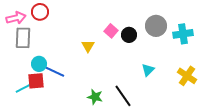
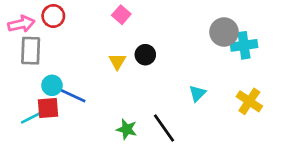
gray circle: (156, 26) -> (224, 32), moved
pink square: (111, 31) -> (121, 15), moved
black circle: (129, 35) -> (145, 55), moved

